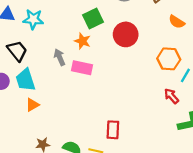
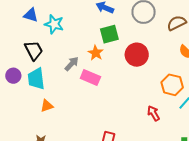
gray arrow: (60, 57) -> (72, 64), turned 56
red arrow: (171, 96) -> (154, 113), moved
orange triangle: (32, 105) -> (47, 106), moved

